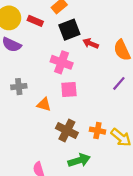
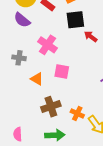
pink cross: (62, 62) -> (48, 45), moved
brown cross: (67, 130) -> (51, 107), turned 30

